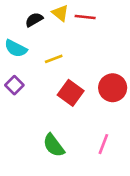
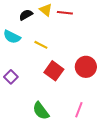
yellow line: (54, 59) -> (41, 45), turned 48
purple square: (14, 85) -> (11, 77), moved

